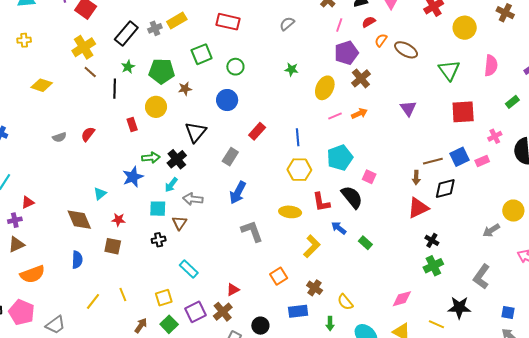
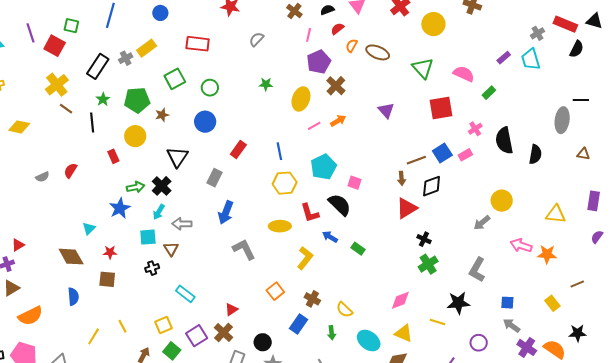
pink semicircle: (491, 65) -> (464, 74), moved, turned -65
blue rectangle: (298, 311) -> (299, 324), turned -42

